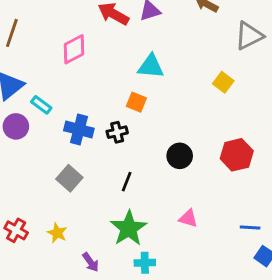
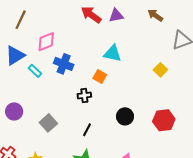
pink diamond: (74, 49) -> (46, 42), moved
purple circle: (16, 126) -> (14, 111), moved
blue cross: (79, 130) -> (64, 64), moved

